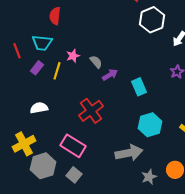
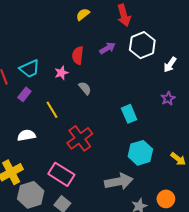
red semicircle: (55, 16) -> (78, 55), moved
cyan trapezoid: (42, 43) -> (30, 69), turned -30
pink star: (73, 56) -> (61, 73), moved
yellow line: (57, 71) -> (52, 110), moved, turned -48
purple arrow: (110, 75) -> (107, 48), moved

